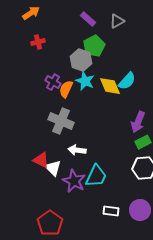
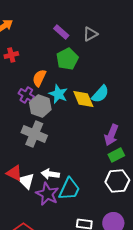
gray hexagon: (81, 60) -> (40, 106), moved
orange semicircle: (66, 89) -> (39, 78), moved
white arrow: (77, 150) -> (50, 174), moved

